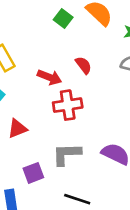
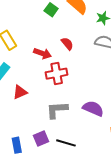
purple square: (33, 173) -> (41, 139), moved

